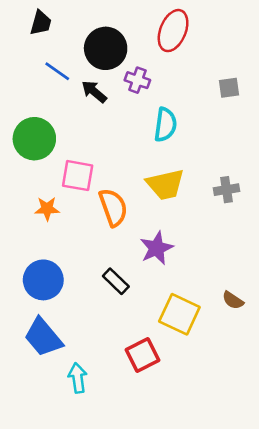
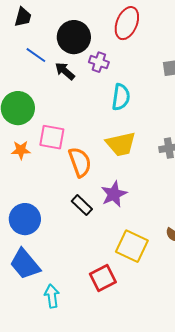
orange star: (47, 209) -> (21, 150), moved
black rectangle: (116, 281) -> (82, 205), moved

